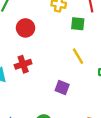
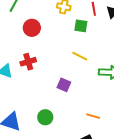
yellow line: (78, 56) -> (80, 56), turned -35

